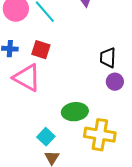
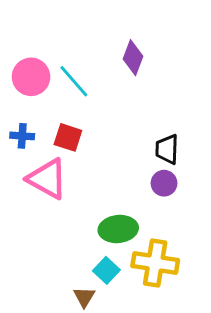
purple circle: (115, 82) -> (164, 183), moved
cyan square: (46, 137) -> (106, 270), moved

